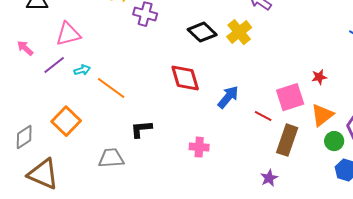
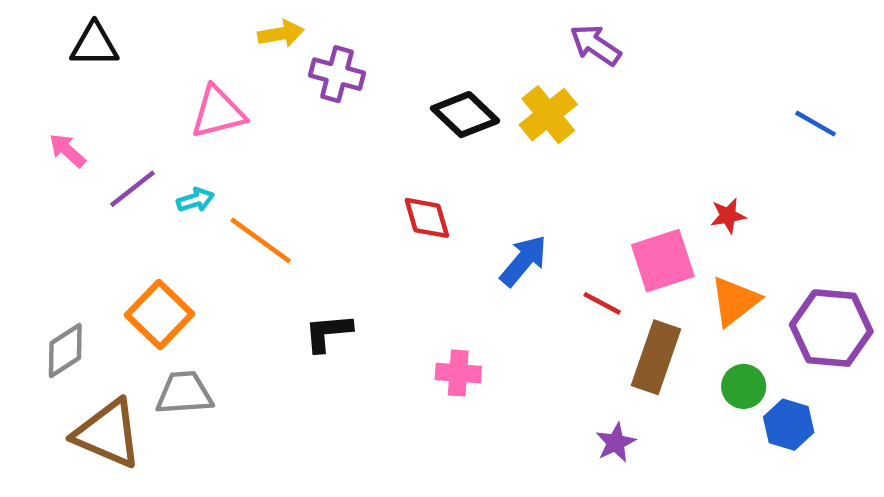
pink triangle: (68, 34) -> (218, 112), moved
red diamond: (185, 78) -> (427, 218), size x0.7
green circle: (334, 141) -> (744, 386), moved
gray trapezoid: (111, 158) -> (184, 393), moved

